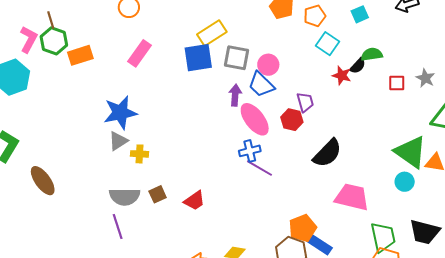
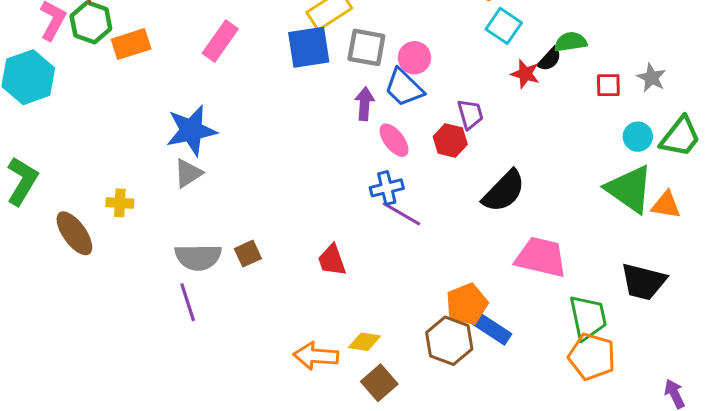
pink ellipse: (255, 119) -> (394, 140), size x0.7
yellow cross: (140, 154) -> (120, 203), moved
cyan circle: (405, 182) -> (638, 137), moved
red trapezoid: (194, 201) -> (332, 260), moved, turned 105
black trapezoid: (425, 232) -> (643, 282), moved

